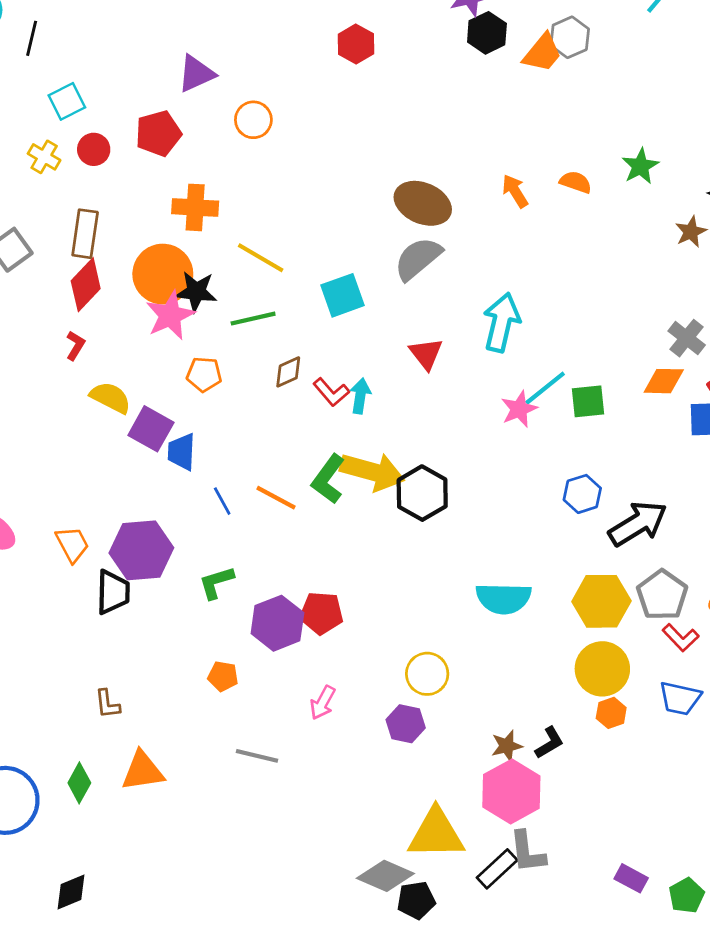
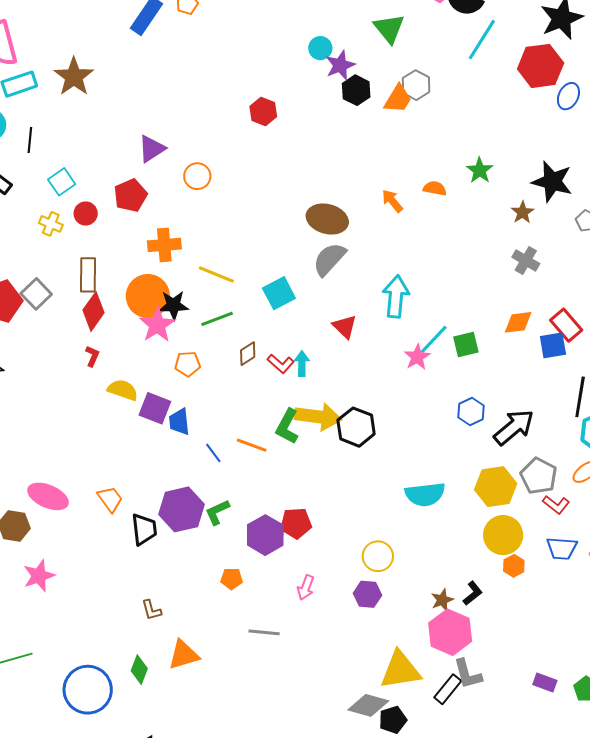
gray cross: (687, 338) -> (526, 260), moved
purple hexagon: (141, 550) -> (182, 509), moved

